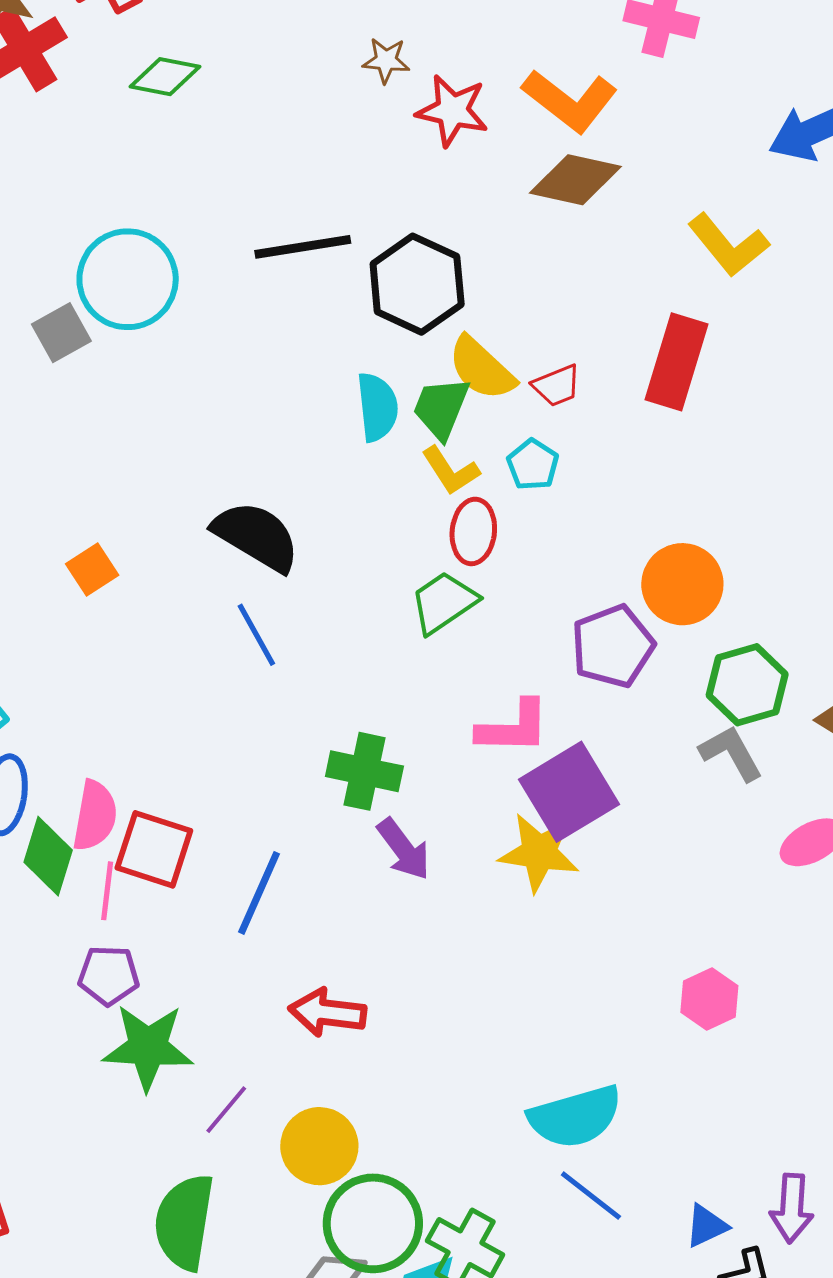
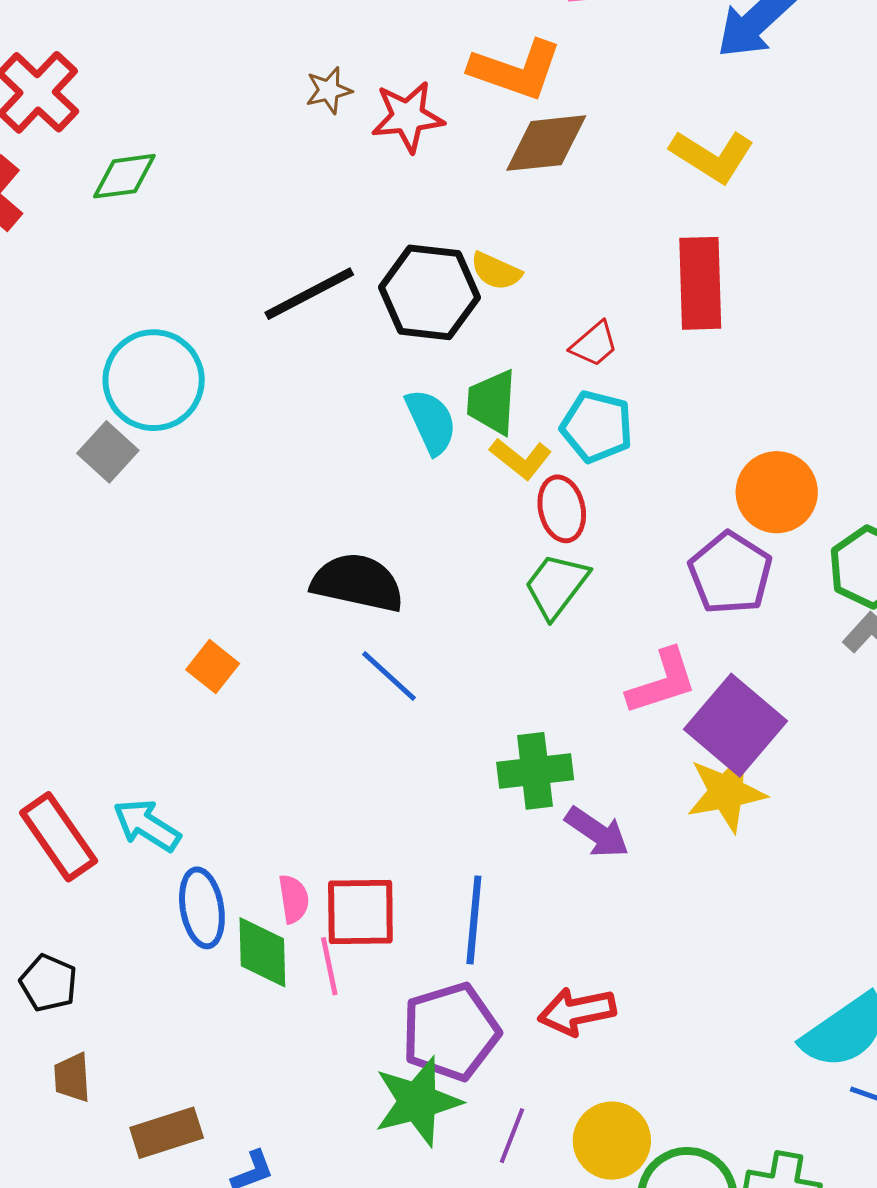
yellow semicircle: (481, 368) -> (496, 271), moved, size x0.7
cyan pentagon: (533, 465) -> (597, 427), size x1.4
pink semicircle: (95, 816) -> (294, 899), size x0.7
purple pentagon: (109, 975) -> (451, 1032), moved, size x1.6

